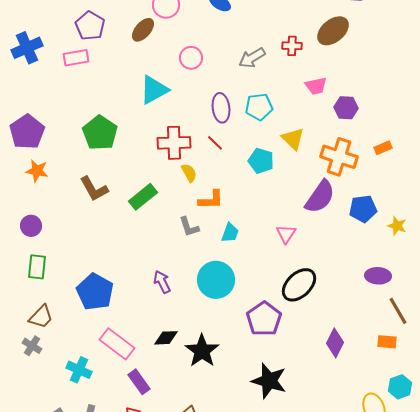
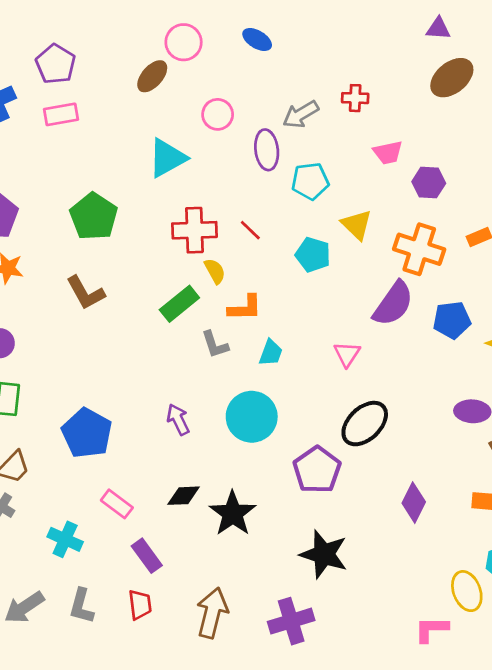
purple pentagon: (90, 26) -> (56, 64), moved
brown ellipse: (333, 31) -> (452, 78), moved
purple ellipse: (221, 108) -> (267, 150), moved
green rectangle: (143, 197) -> (179, 304), moved
pink rectangle: (117, 344) -> (117, 504), size x0.7

